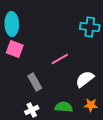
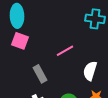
white semicircle: (85, 79) -> (90, 71), turned -36

